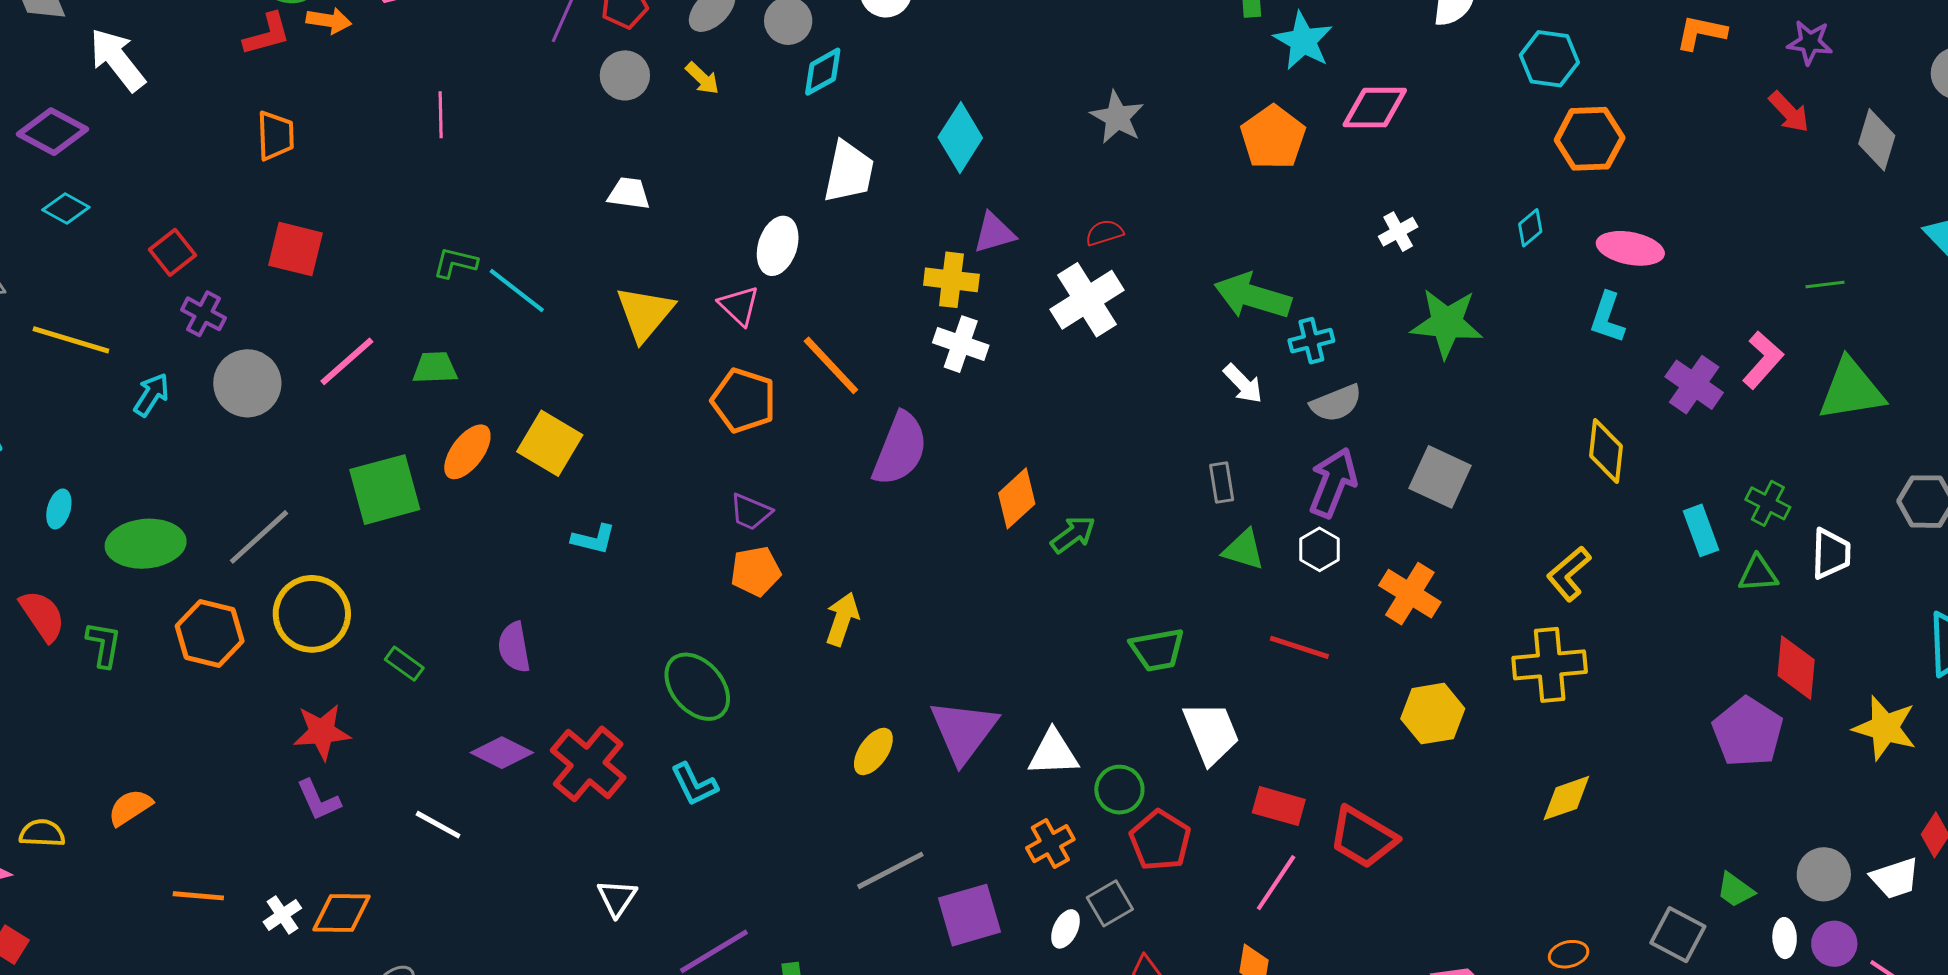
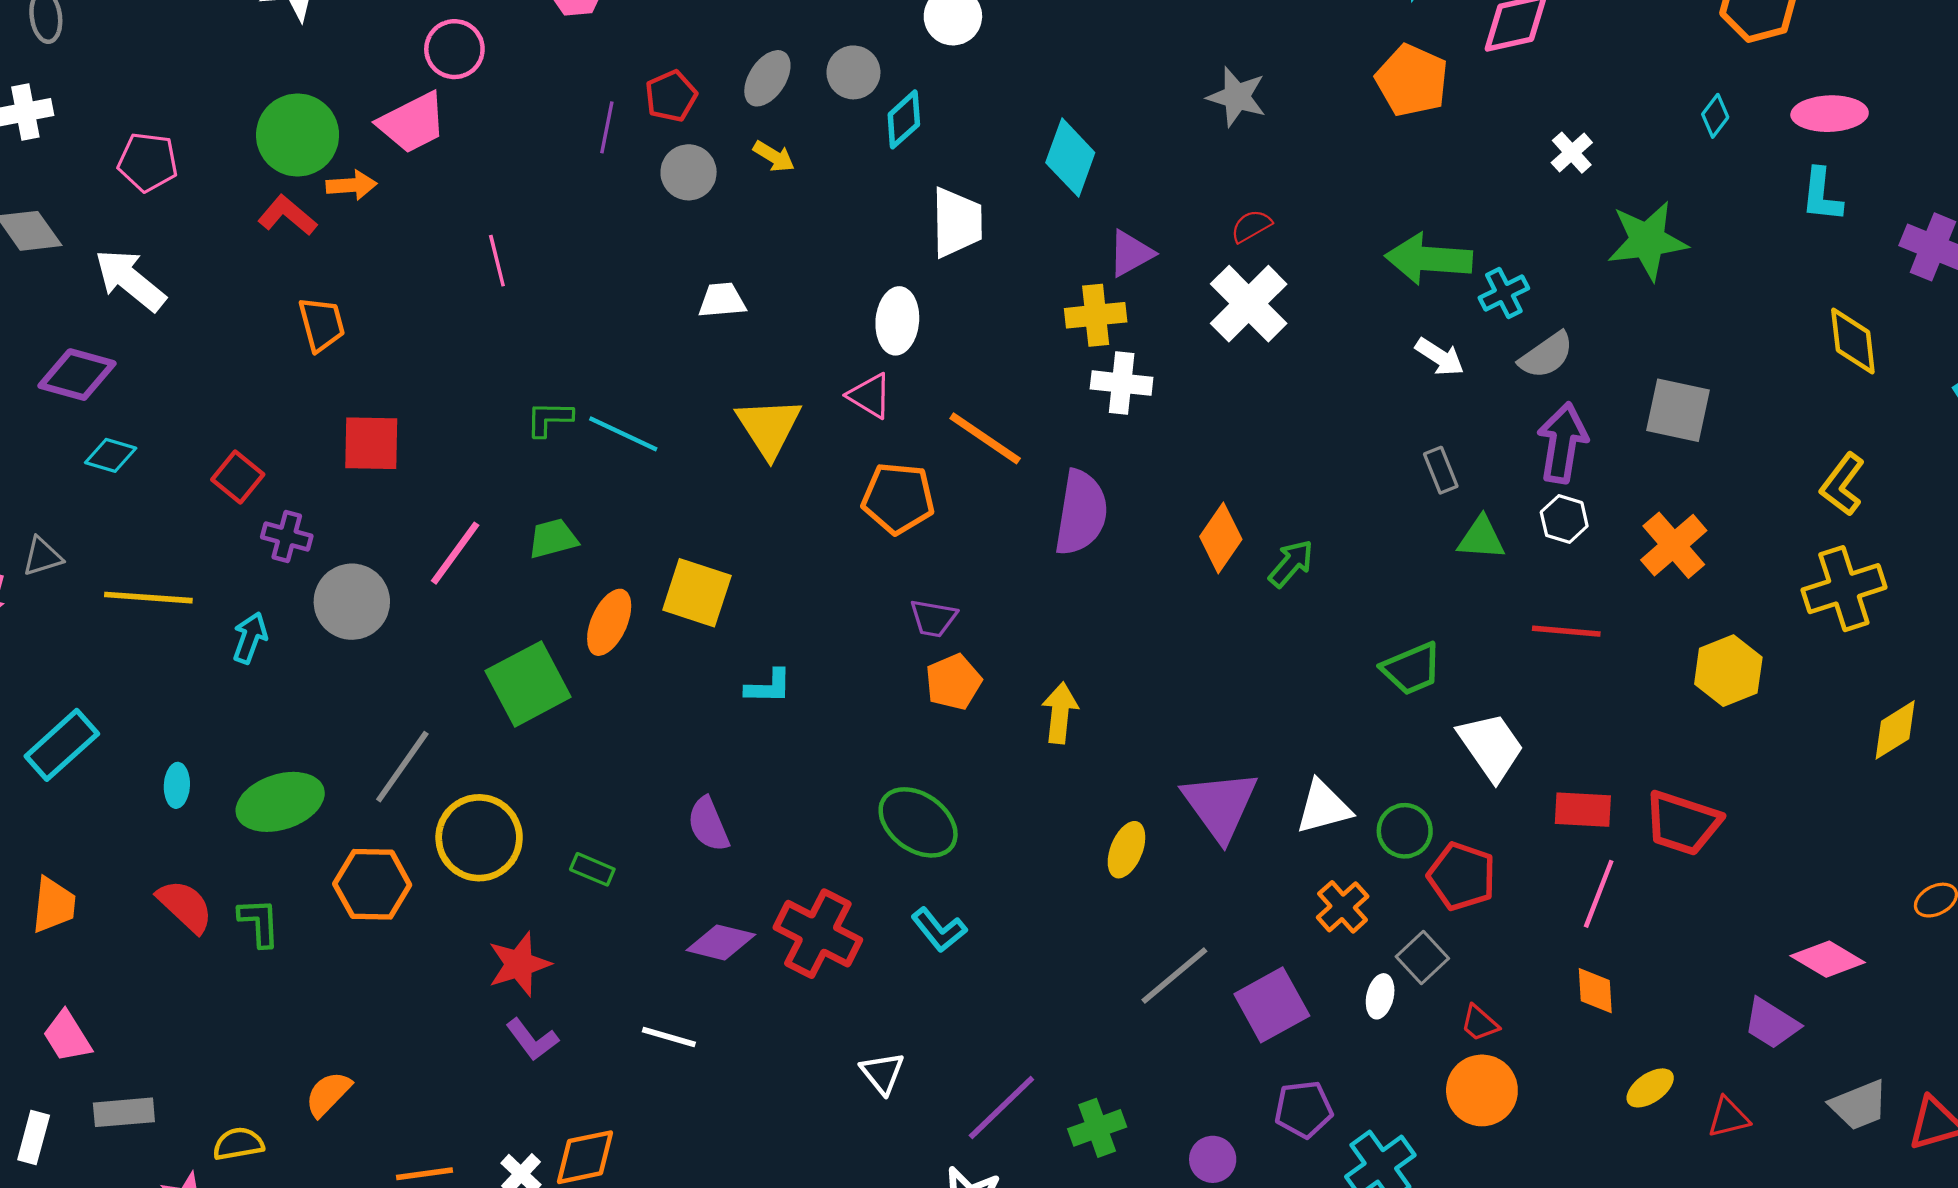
red L-shape: (267, 34) -> (287, 215), turned -112
orange cross: (1410, 594) -> (1674, 545), turned 30

